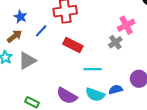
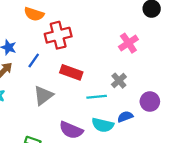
gray cross: (115, 42) -> (119, 81), moved
gray triangle: (27, 61) -> (43, 95), moved

